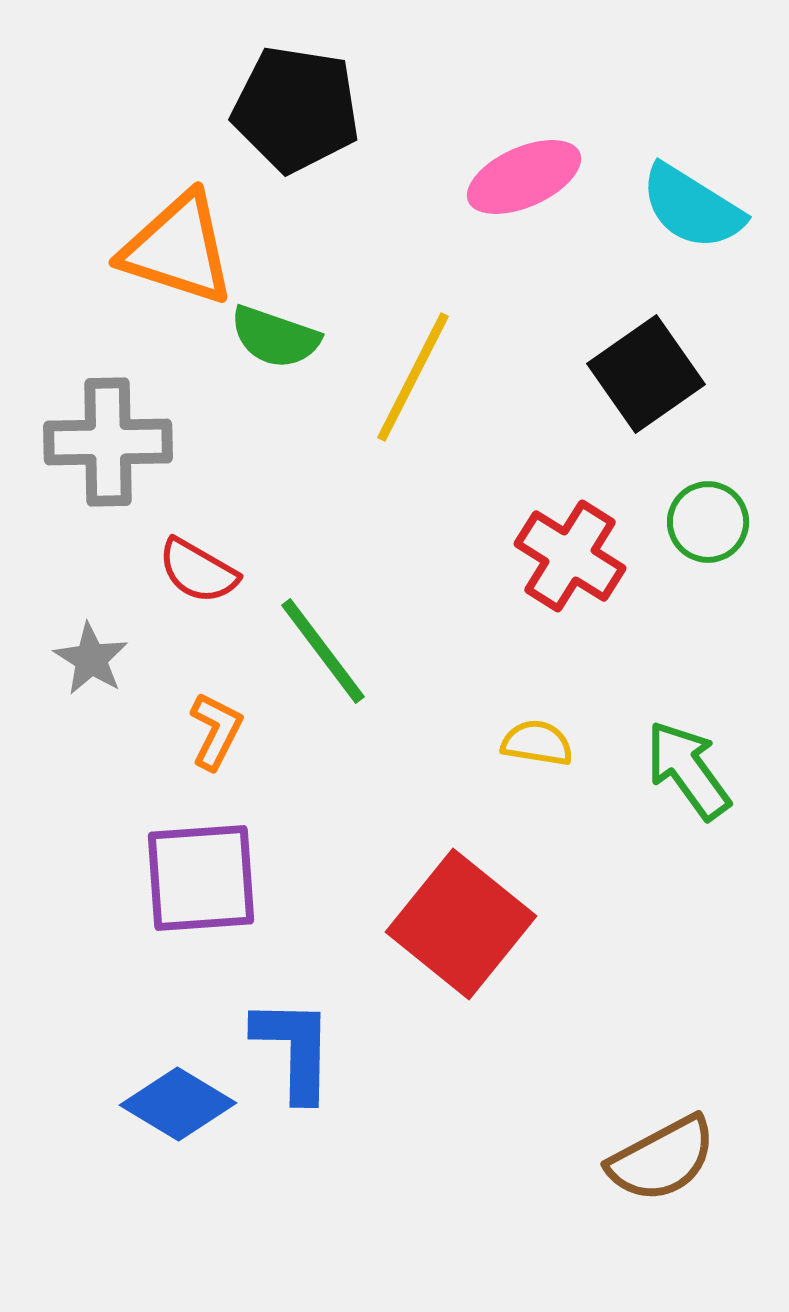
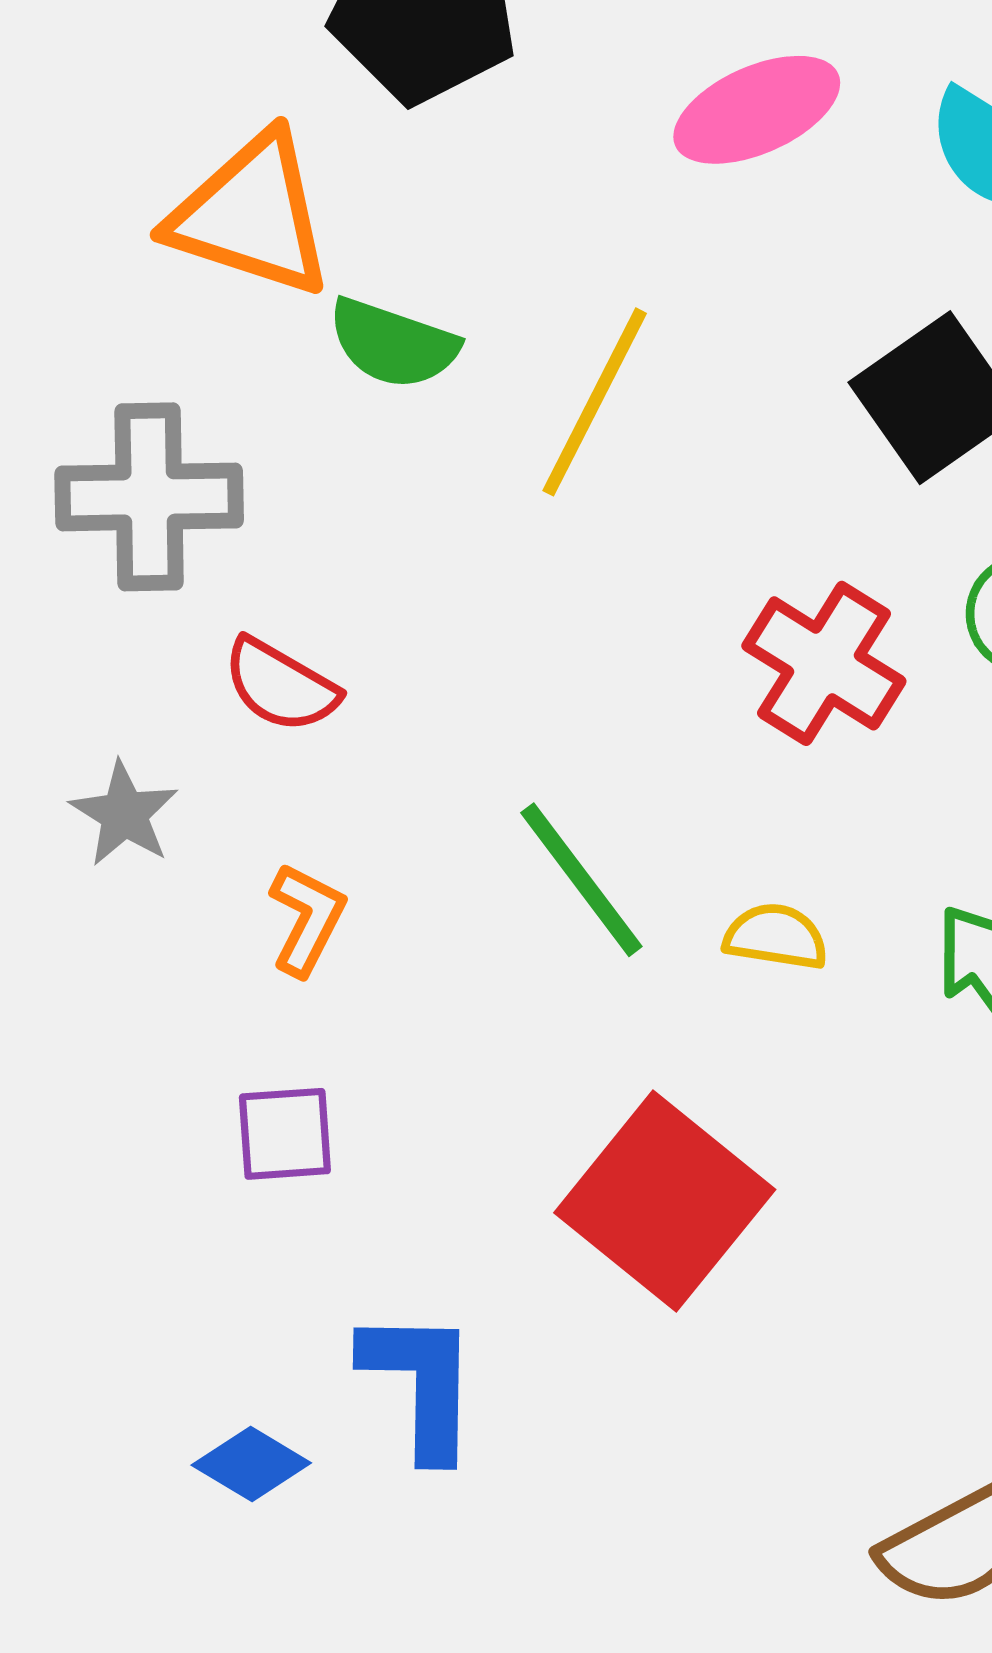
green line: (323, 651) -> (581, 880), moved
purple square: (201, 878) -> (285, 1134), size x0.6
blue diamond: (178, 1104) -> (251, 1464), size x0.7

